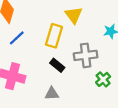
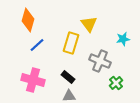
gray cross: (86, 55) -> (100, 61), turned 30
black rectangle: (57, 65) -> (68, 77), moved

